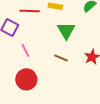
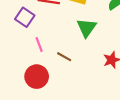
brown line: (61, 58) -> (64, 57), moved

